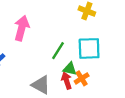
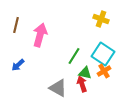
cyan square: (89, 48) -> (103, 54), turned 35
orange cross: (82, 78) -> (104, 71), moved

